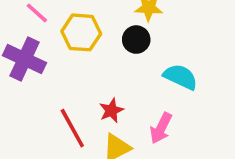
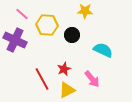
black circle: (136, 40) -> (72, 35), moved
pink arrow: (161, 128) -> (92, 79), turned -66

